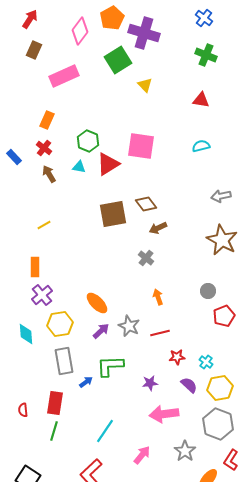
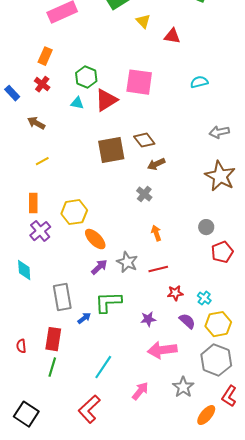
red triangle: (201, 100) -> (172, 36), moved
brown arrow: (49, 174) -> (36, 123), moved, turned -30
yellow hexagon: (60, 324) -> (74, 212), moved

